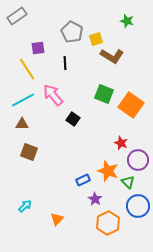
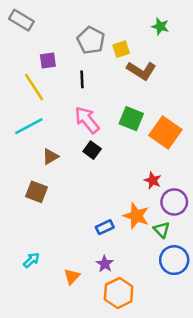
gray rectangle: (17, 16) -> (21, 20), turned 66
pink arrow: (53, 95) -> (87, 120), moved
brown triangle: (22, 124) -> (50, 156), moved, turned -32
purple star: (95, 199) -> (105, 264), moved
orange hexagon: (108, 223) -> (119, 293), moved

